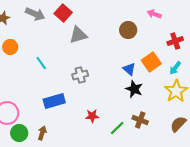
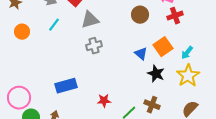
red cross: (175, 41) -> (175, 16), moved
cyan line: (41, 63) -> (54, 25), moved, turned 72
gray cross: (80, 75) -> (94, 46), moved
black star: (134, 89) -> (156, 74), moved

